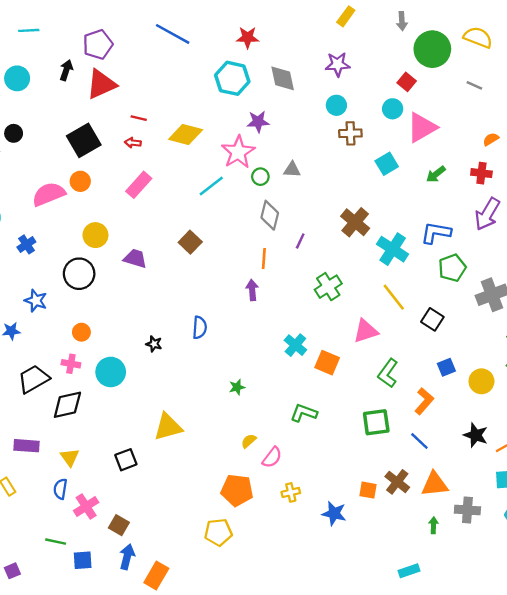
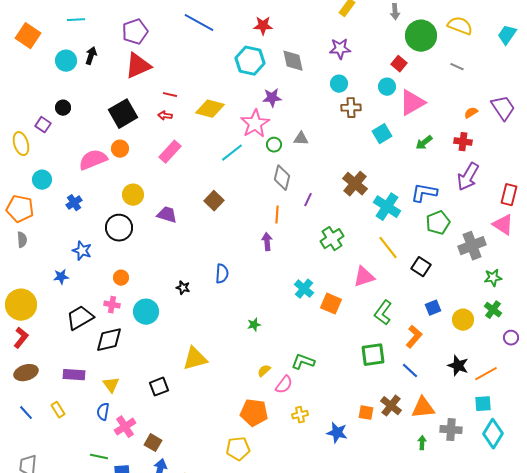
black arrow: (66, 70) -> (91, 56), moved
green L-shape: (304, 413) -> (303, 362), moved

